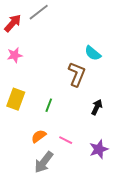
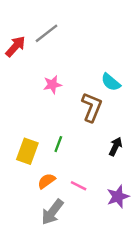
pink star: (15, 55) -> (52, 85), moved
yellow rectangle: (16, 99) -> (27, 151), moved

